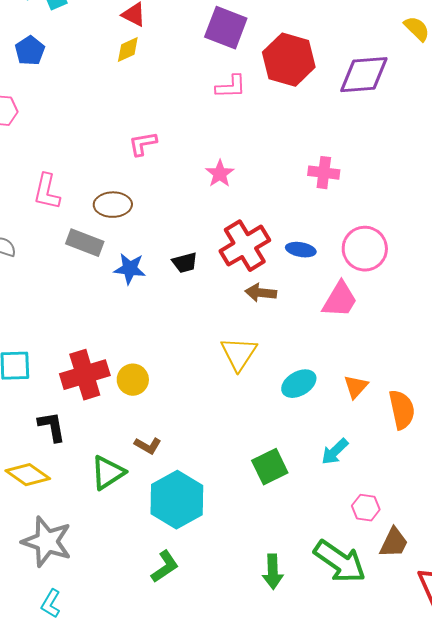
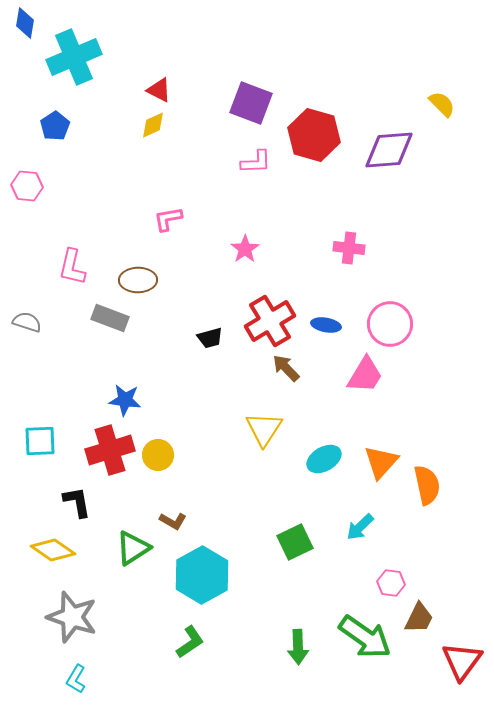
blue star: (130, 269) -> (125, 400), moved
brown arrow: (261, 293) -> (286, 368), turned 40
orange triangle: (356, 387) -> (381, 462), size x1.4

